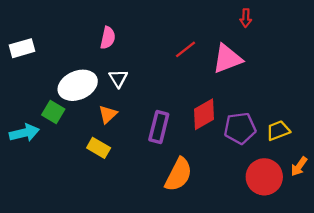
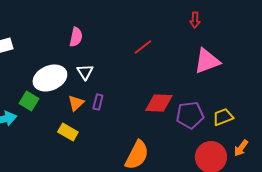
pink triangle: (227, 59) -> (207, 61), moved
red diamond: (204, 114) -> (159, 103), turned 32
purple rectangle: (159, 127) -> (98, 102), moved, size x0.6

